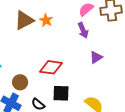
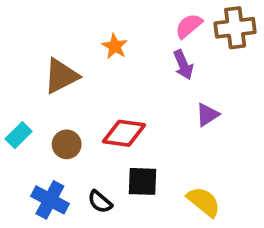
brown triangle: (24, 20) -> (61, 76), moved
brown circle: (20, 82) -> (67, 144), moved

